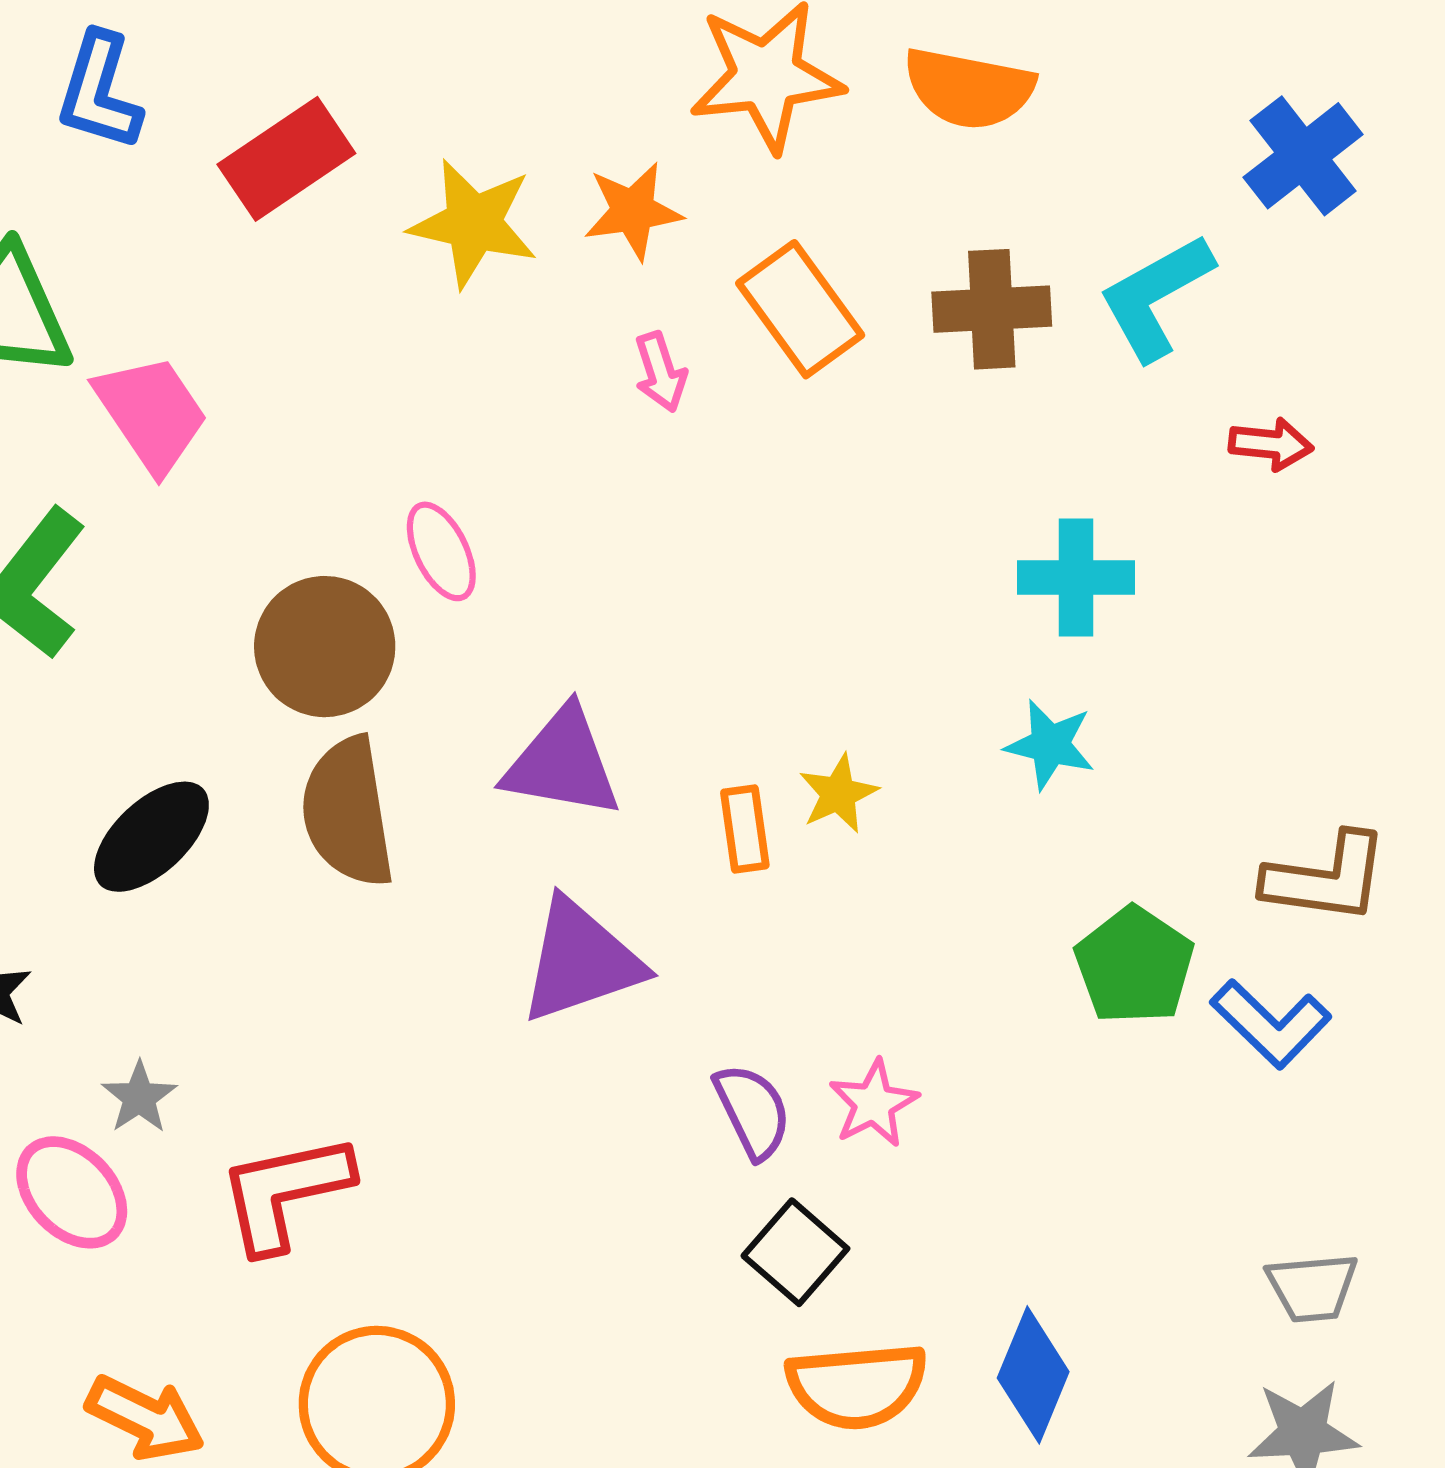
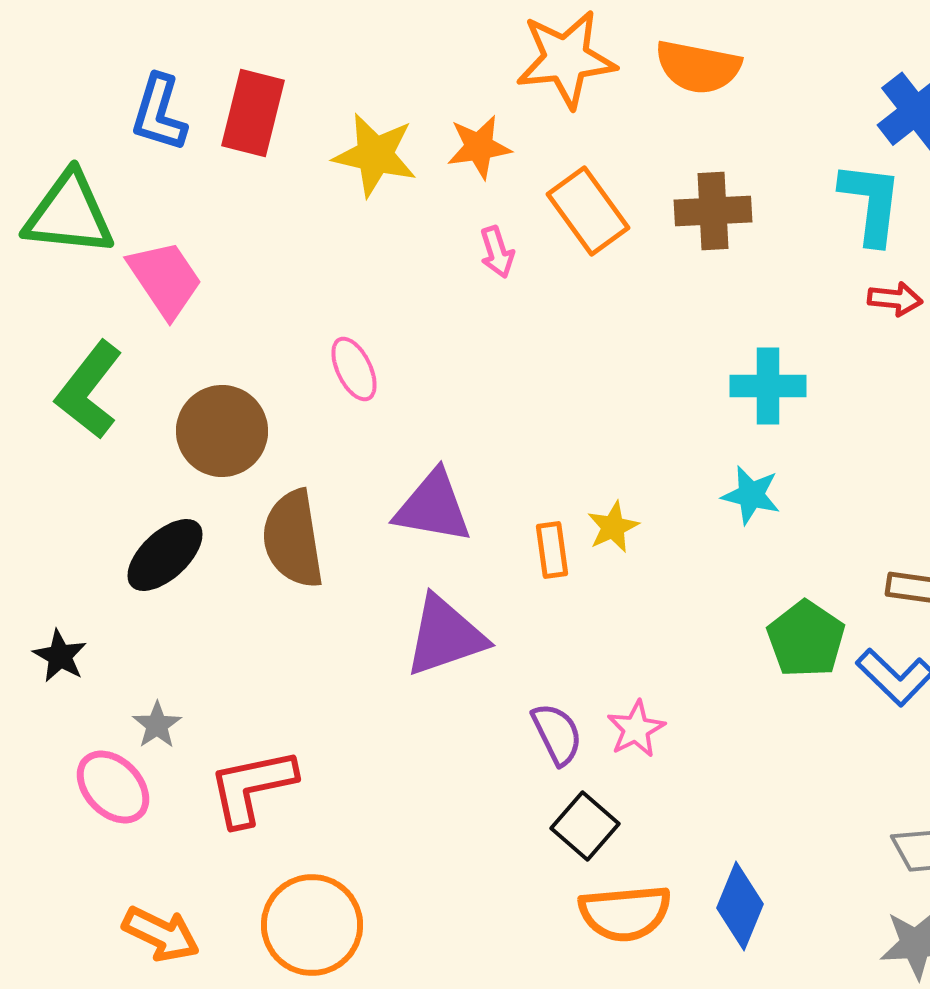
blue L-shape: (99, 91) -> (159, 113), moved
red rectangle: (286, 159) -> (253, 113), turned -42
cyan L-shape: (1156, 297) -> (871, 203), moved, turned 126
brown circle: (325, 647) -> (222, 431), moved

